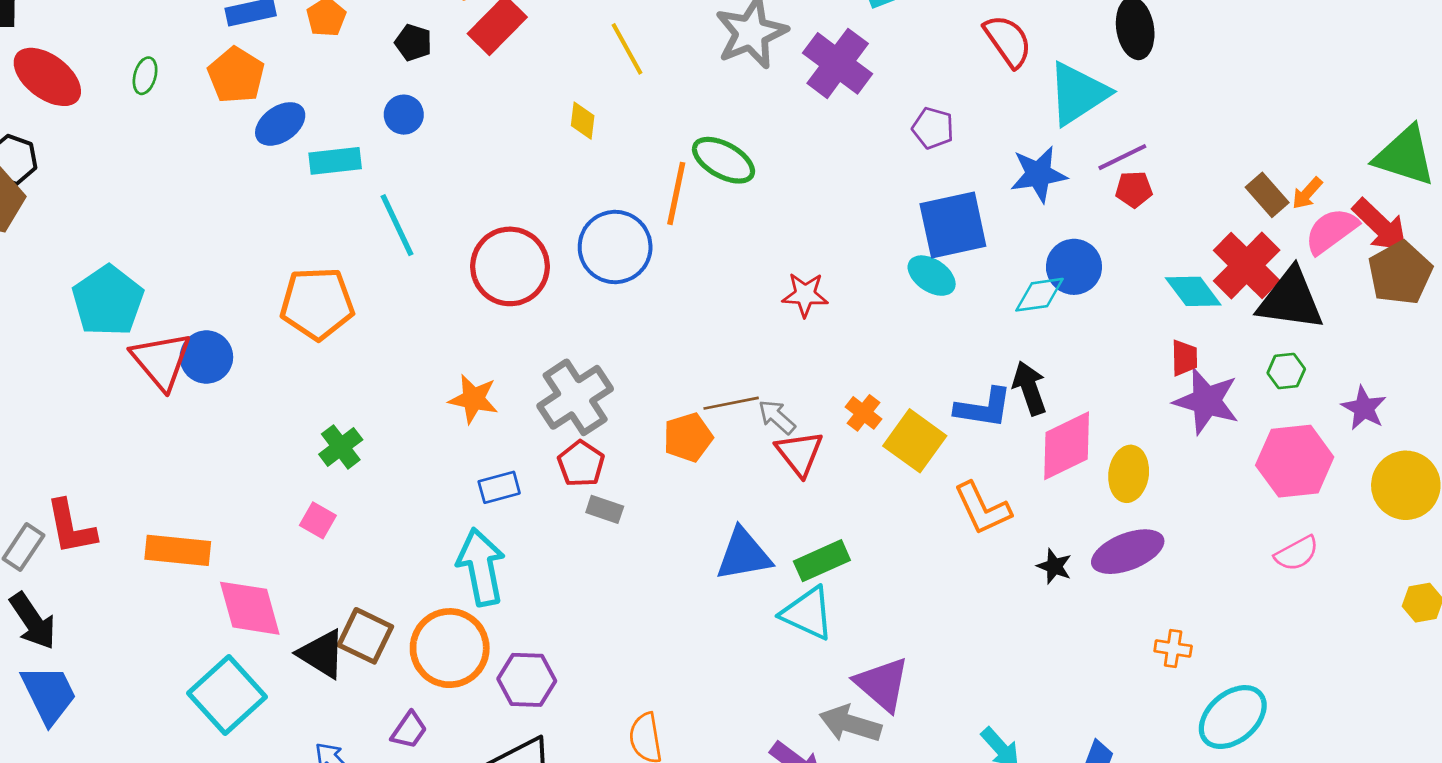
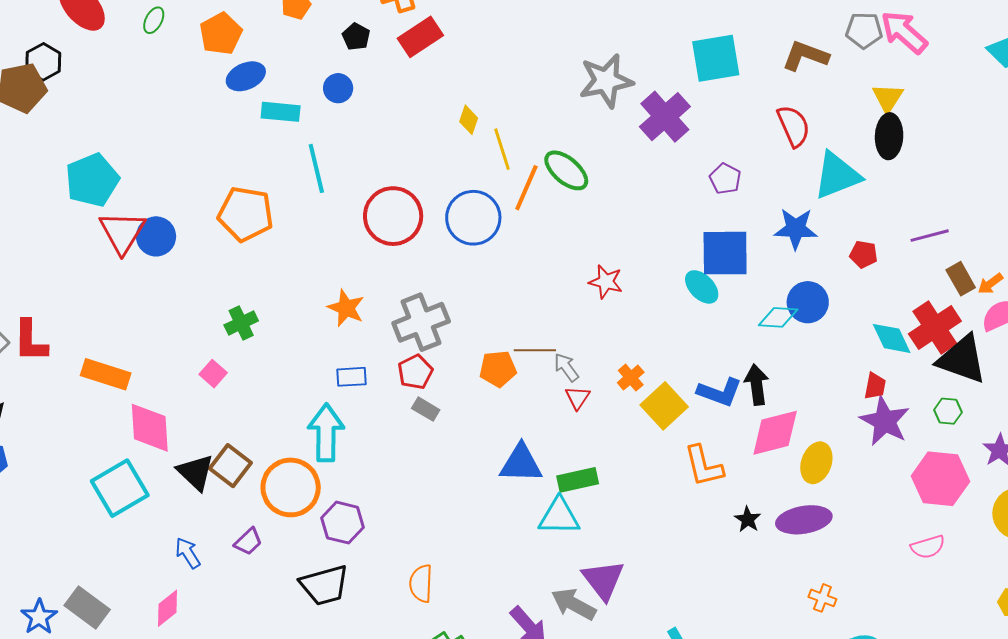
yellow line: (627, 49) -> (502, 149), moved
purple line: (1122, 157) -> (930, 236), moved
red triangle: (800, 453) -> (578, 398), size x0.7
cyan triangle: (808, 613) -> (559, 516), turned -36

